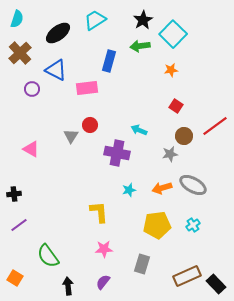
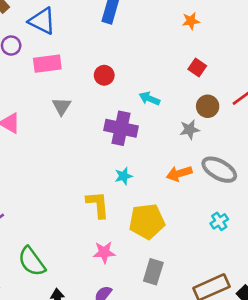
pink rectangle: (87, 88) -> (47, 64), moved
red circle: (90, 125) -> (104, 75), moved
cyan star: (129, 190) -> (124, 176), moved
yellow pentagon: (157, 225) -> (147, 221), moved

